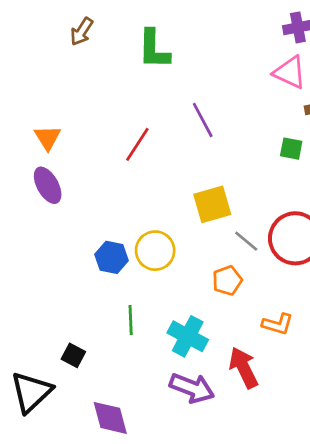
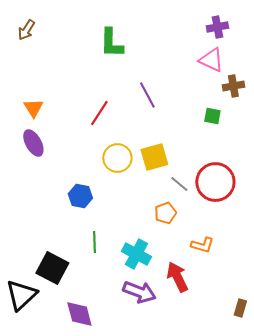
brown arrow: (82, 32) -> (26, 30), moved
yellow circle: (155, 251) -> (117, 158), moved
black square: (73, 355) -> (52, 268), size x1.8

